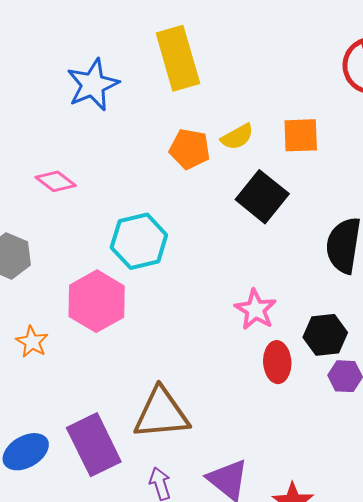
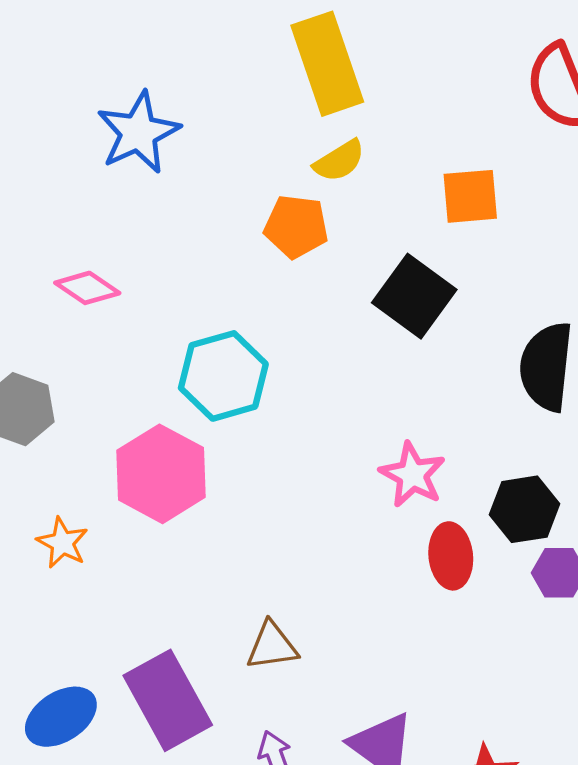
yellow rectangle: (178, 58) -> (327, 64), moved
yellow semicircle: (237, 137) -> (339, 161), moved
brown triangle: (161, 413) -> (272, 646), size x0.6

